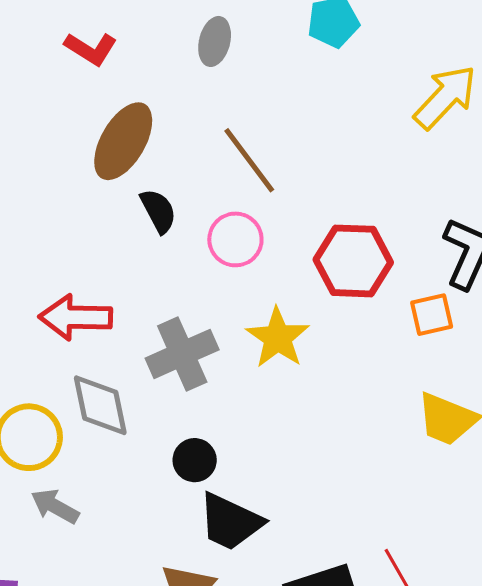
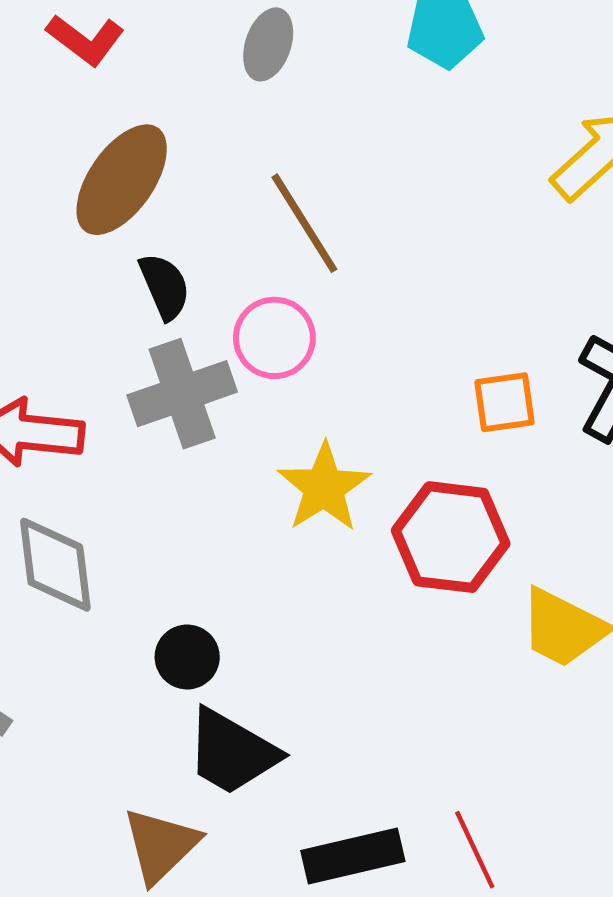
red hexagon: (353, 261) -> (451, 537), moved
orange square: (432, 315) -> (505, 402), moved
gray cross: (182, 354) -> (182, 394), moved

